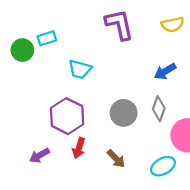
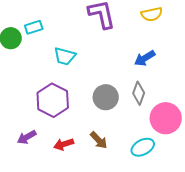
red arrow: (79, 148) -> (64, 144), moved, turned 54

